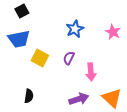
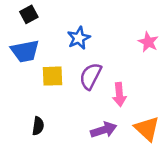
blue star: (75, 29) -> (79, 38), moved
yellow square: (40, 58) -> (52, 76), turned -30
purple semicircle: (69, 58) -> (91, 76), size x1.5

